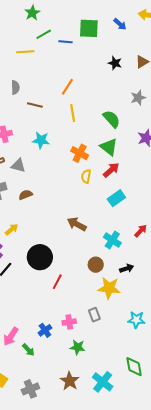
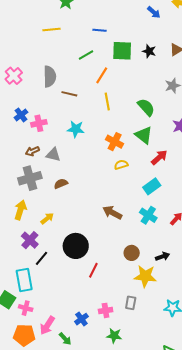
green square: (89, 28) -> (122, 51), moved
green line: (44, 34) -> (86, 55), moved
yellow line: (25, 52) -> (51, 29), moved
gray semicircle: (15, 87) -> (50, 76), size x1.5
red arrow: (111, 170) -> (159, 157), moved
yellow semicircle: (86, 176) -> (121, 165), turned 64
cyan cross: (112, 240) -> (148, 215), moved
gray rectangle: (94, 315) -> (131, 303), turned 32

